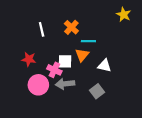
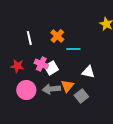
orange triangle: (82, 55) -> (67, 86), moved
white square: (65, 61) -> (51, 68), turned -32
pink cross: (54, 70) -> (41, 64), moved

